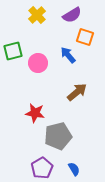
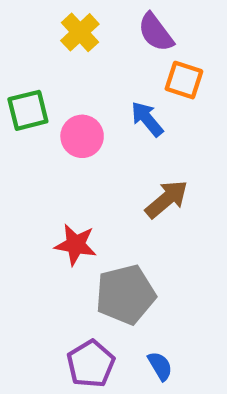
purple semicircle: (72, 15) -> (156, 32), turned 84

